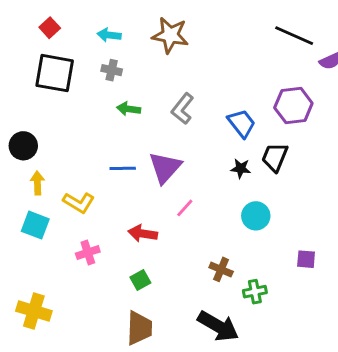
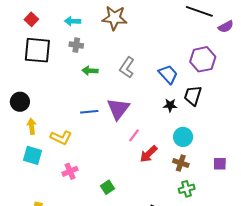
red arrow: (143, 233) -> (149, 154), moved, turned -48
brown cross: (221, 269) -> (181, 163), moved

